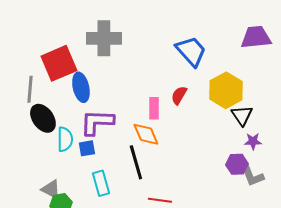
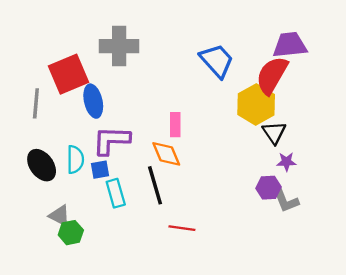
red semicircle: (179, 95) -> (272, 75), moved, size x1.8
black ellipse: (43, 118) -> (42, 165), moved
cyan rectangle: (101, 183) -> (116, 193), moved

